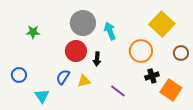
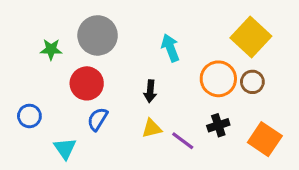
gray circle: (83, 23) -> (98, 35), moved
red circle: (76, 51) -> (87, 83), moved
brown circle: (181, 53) -> (252, 82), moved
black cross: (152, 76) -> (218, 125), moved
yellow triangle: (84, 81) -> (152, 128), moved

